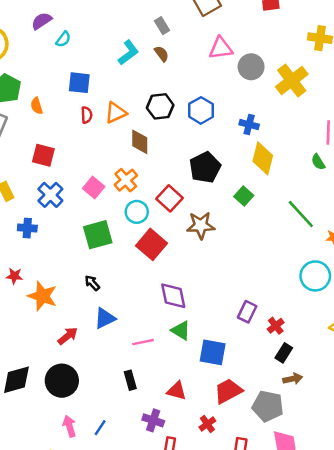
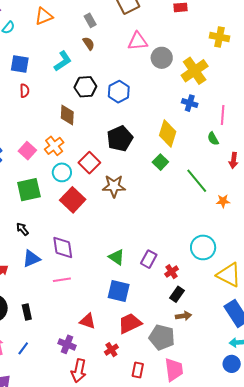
cyan L-shape: (128, 53) -> (63, 61), moved
orange triangle: (116, 113) -> (44, 16), moved
blue cross: (249, 124) -> (190, 103), moved
green square: (244, 196) -> (160, 162), moved
cyan circle: (315, 276) -> (203, 247), moved
purple diamond: (173, 296) -> (63, 248), moved
green triangle: (181, 330) -> (116, 257), moved
black rectangle: (130, 380) -> (27, 312), moved

